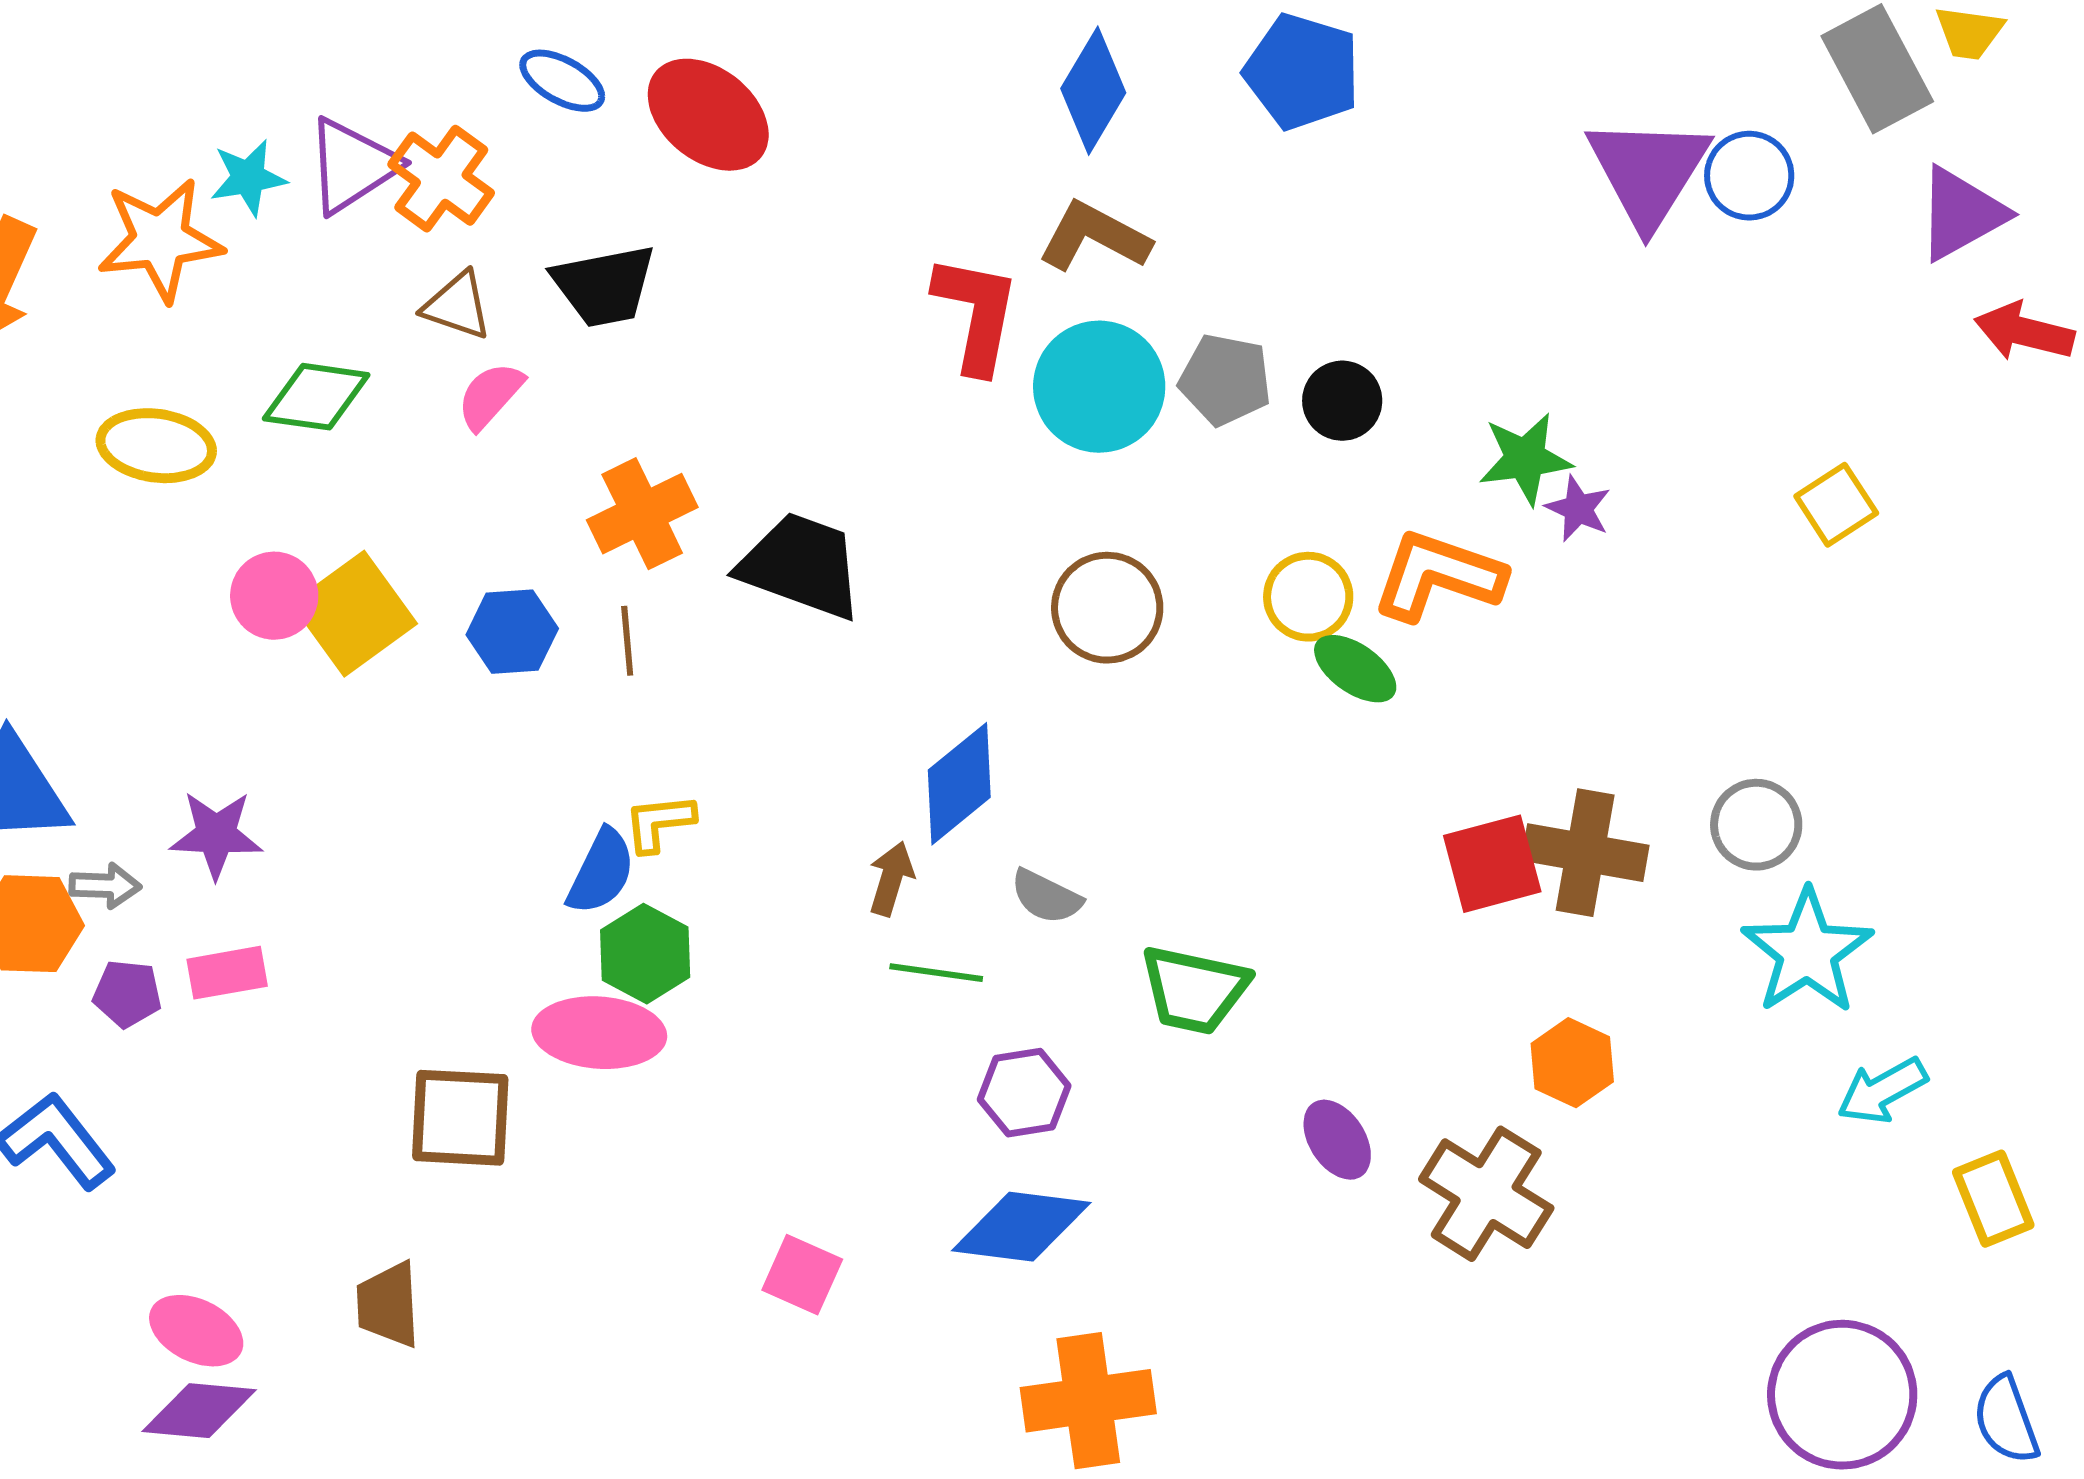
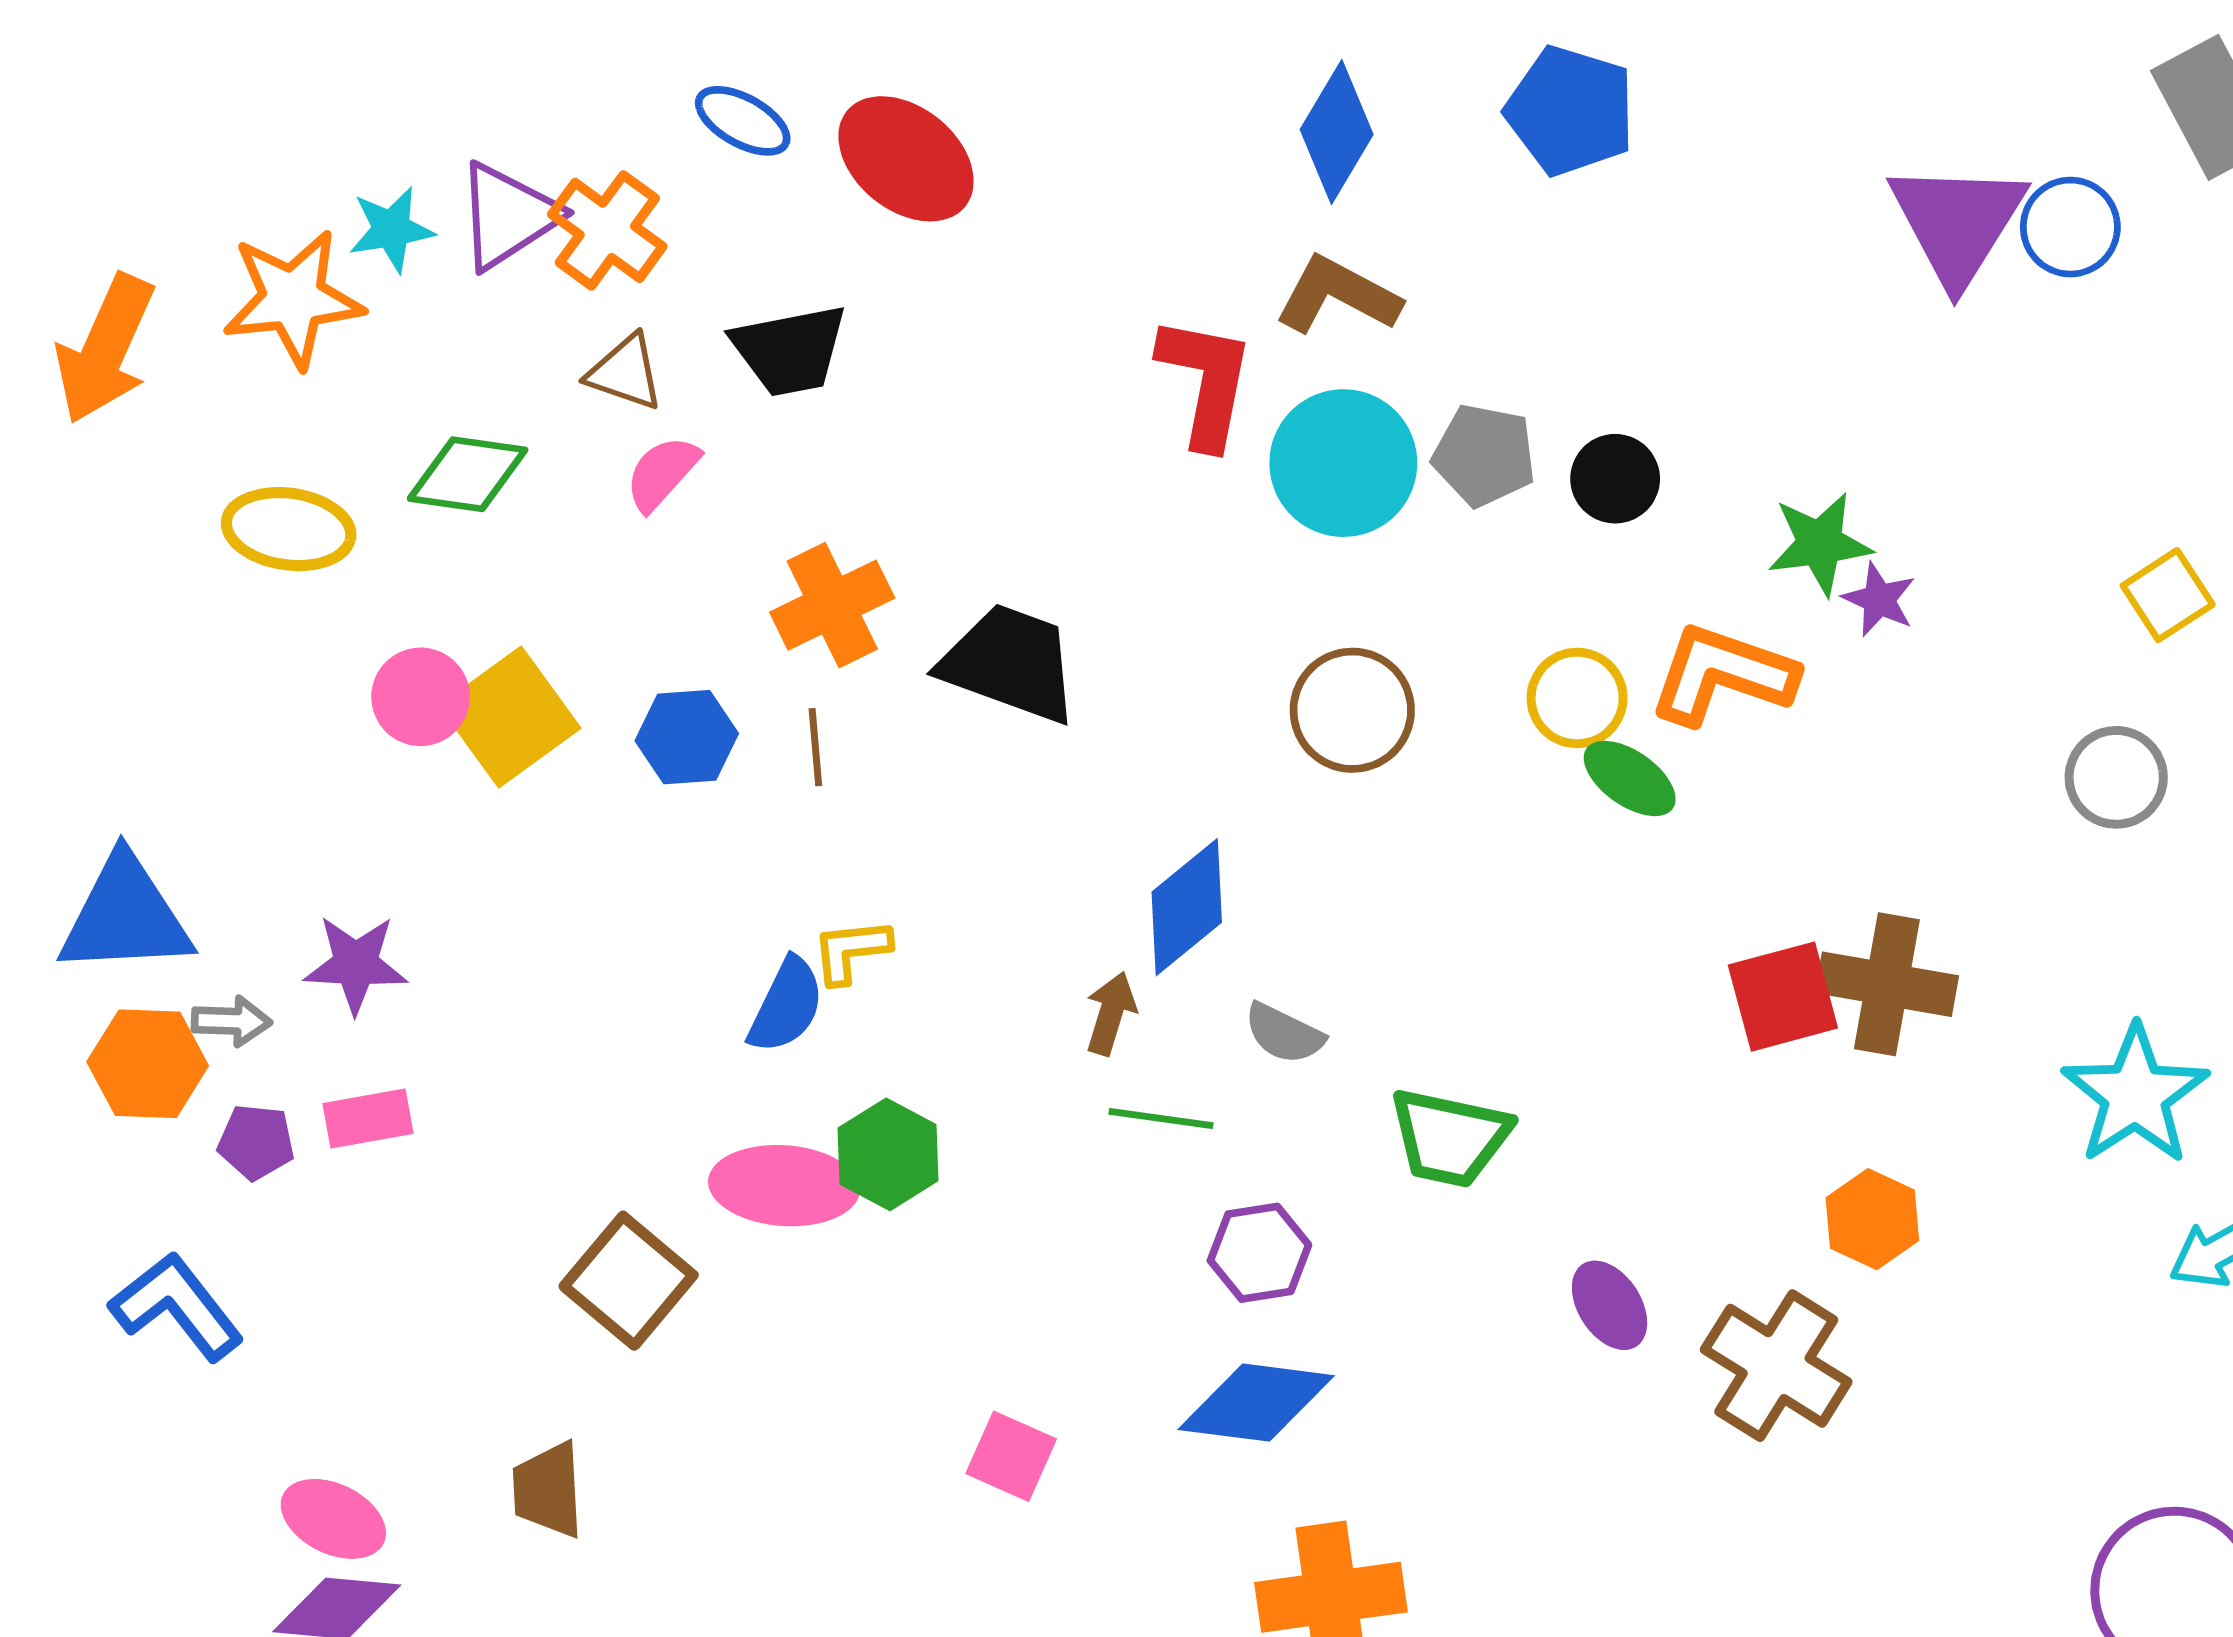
gray circle: (1756, 825) -> (2116, 777), moved
green hexagon: (645, 954) -> (888, 1154), moved
brown square: (460, 1118) -> (629, 1281), turned 37

